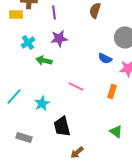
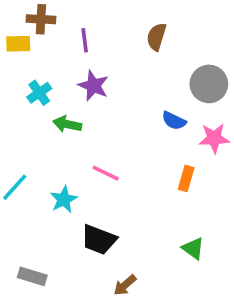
purple star: (59, 38) -> (93, 86), turned 30
pink line: (76, 86) -> (106, 173), moved
black trapezoid: (62, 126) -> (99, 240), turned -55
gray rectangle: (24, 137) -> (32, 276), moved

